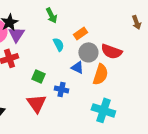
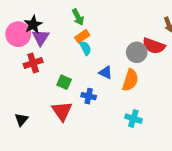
orange rectangle: (80, 33) -> (82, 36), moved
red semicircle: (111, 51) -> (154, 46), moved
gray circle: (88, 52) -> (137, 52), moved
cyan cross: (103, 110) -> (133, 119), size x0.7

